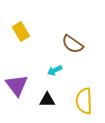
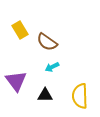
brown semicircle: (73, 44) -> (47, 42), moved

